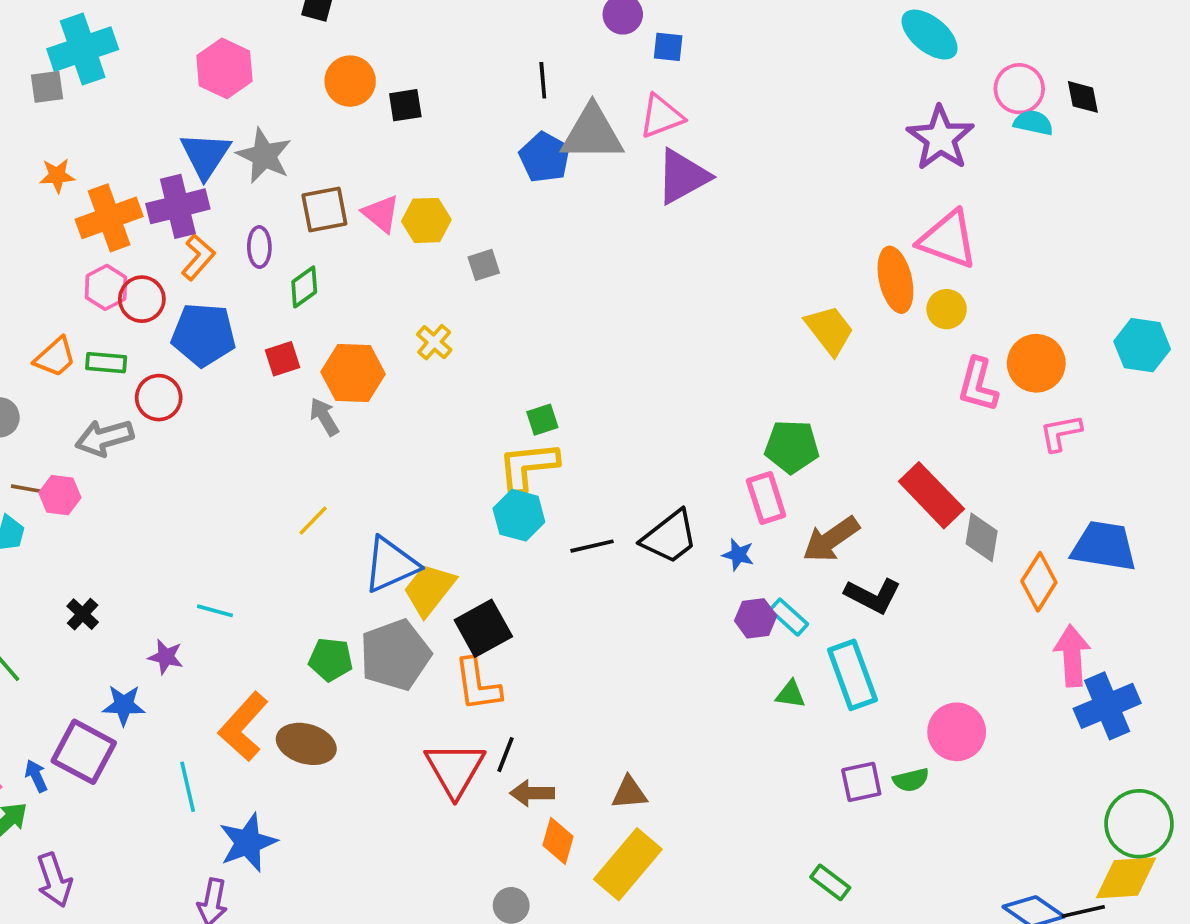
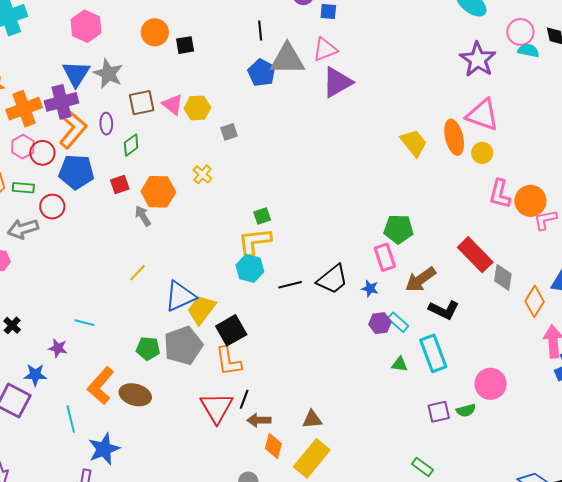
orange L-shape: (198, 257) -> (73, 130), size x1.5
yellow trapezoid: (829, 330) -> (414, 143), moved
orange circle: (1036, 363) -> (530, 201), moved

